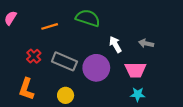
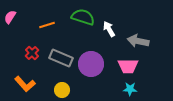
gray arrow: (146, 43) -> (138, 41), size x1.5
white arrow: (115, 44) -> (109, 29), moved
orange L-shape: (26, 89) -> (25, 84), turned -60

